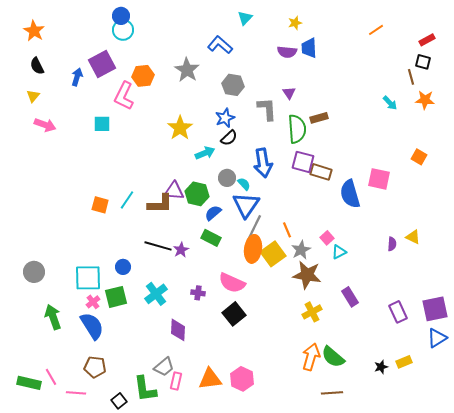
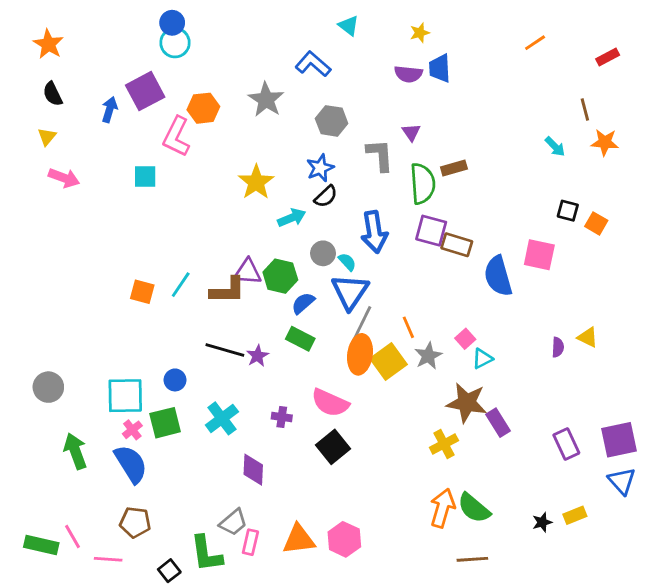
cyan triangle: (245, 18) -> (349, 26), turned -35
black square: (423, 62) -> (568, 211), moved
brown star: (307, 275) -> (467, 403), moved
blue triangle: (437, 338) -> (622, 481), turned -40

